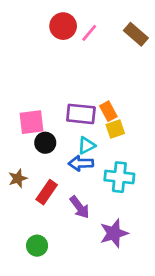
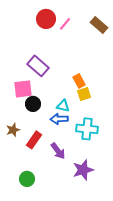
purple rectangle: (81, 114) -> (38, 66), moved, turned 35
cyan triangle: (86, 145) -> (63, 106), turned 40

